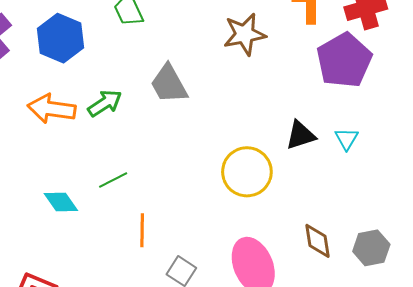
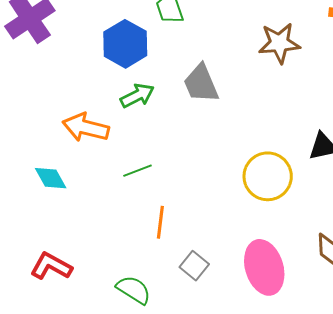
blue hexagon: (61, 38) -> (125, 44), moved
orange arrow: (52, 109) -> (86, 128), moved
cyan diamond: (61, 202) -> (51, 178), moved

